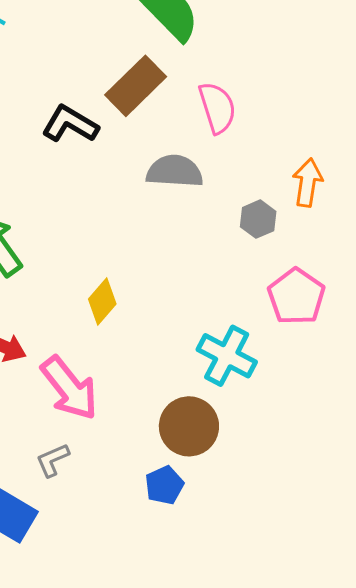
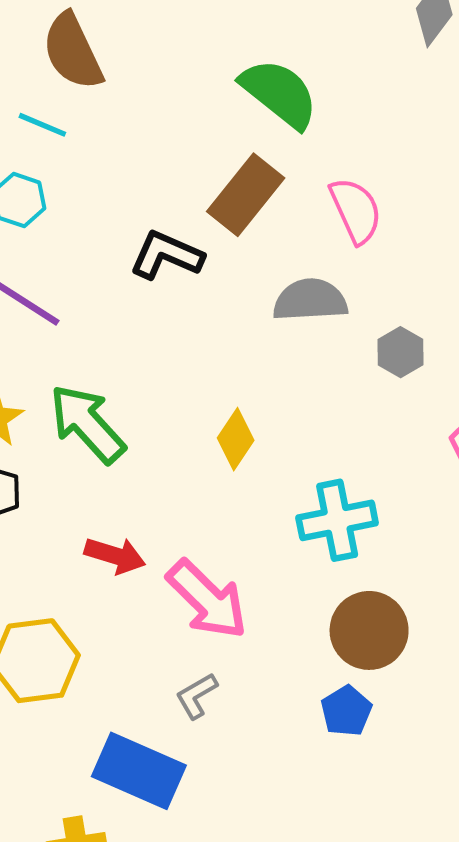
gray hexagon: (258, 219) -> (400, 352), moved
yellow diamond: (102, 301) -> (236, 439), moved
cyan cross: (227, 356) -> (337, 520), moved, turned -32

